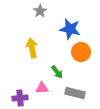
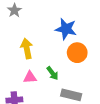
gray star: (40, 11) -> (14, 10), moved
pink triangle: (42, 88) -> (30, 77), moved

